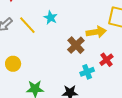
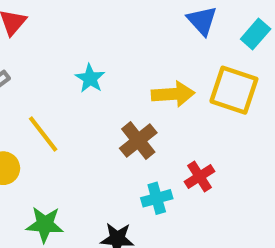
yellow line: (27, 25) -> (43, 134), moved
yellow arrow: (96, 32) -> (173, 94), moved

